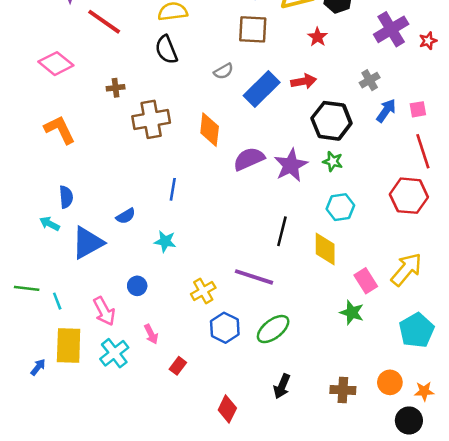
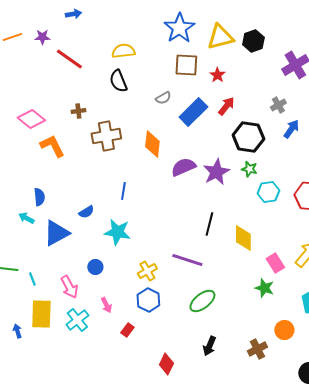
red star: (318, 37) -> (217, 75), moved
pink diamond: (56, 64) -> (31, 119), moved
red arrow: (304, 81) -> (226, 106), turned -42
orange L-shape: (60, 130) -> (52, 146), moved
cyan hexagon: (340, 207) -> (268, 192), moved
cyan star: (165, 241) -> (117, 232), size x1.5
blue hexagon: (225, 328) -> (148, 300), moved
blue arrow: (38, 367) -> (17, 331), turned -56
orange circle: (390, 382) -> (284, 330), moved
brown cross: (343, 390) -> (257, 349), turned -30

